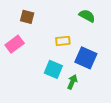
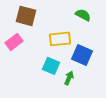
brown square: (27, 17) -> (26, 16), size x1.5
yellow rectangle: (63, 41) -> (60, 39), size x1.5

